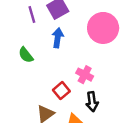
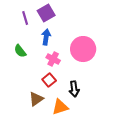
pink circle: (103, 28) -> (83, 49), moved
pink cross: (85, 75) -> (53, 59), moved

